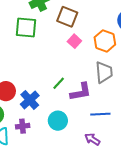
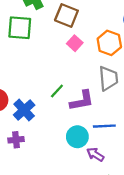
cyan circle: (58, 121) -> (77, 137), moved

